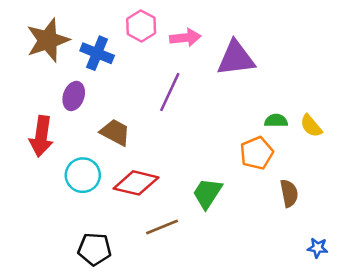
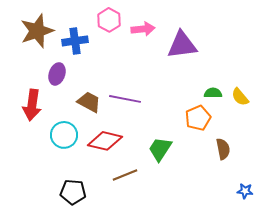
blue cross: (97, 53) -> (75, 41), turned -30
purple line: (170, 92) -> (125, 99), moved, turned 76

